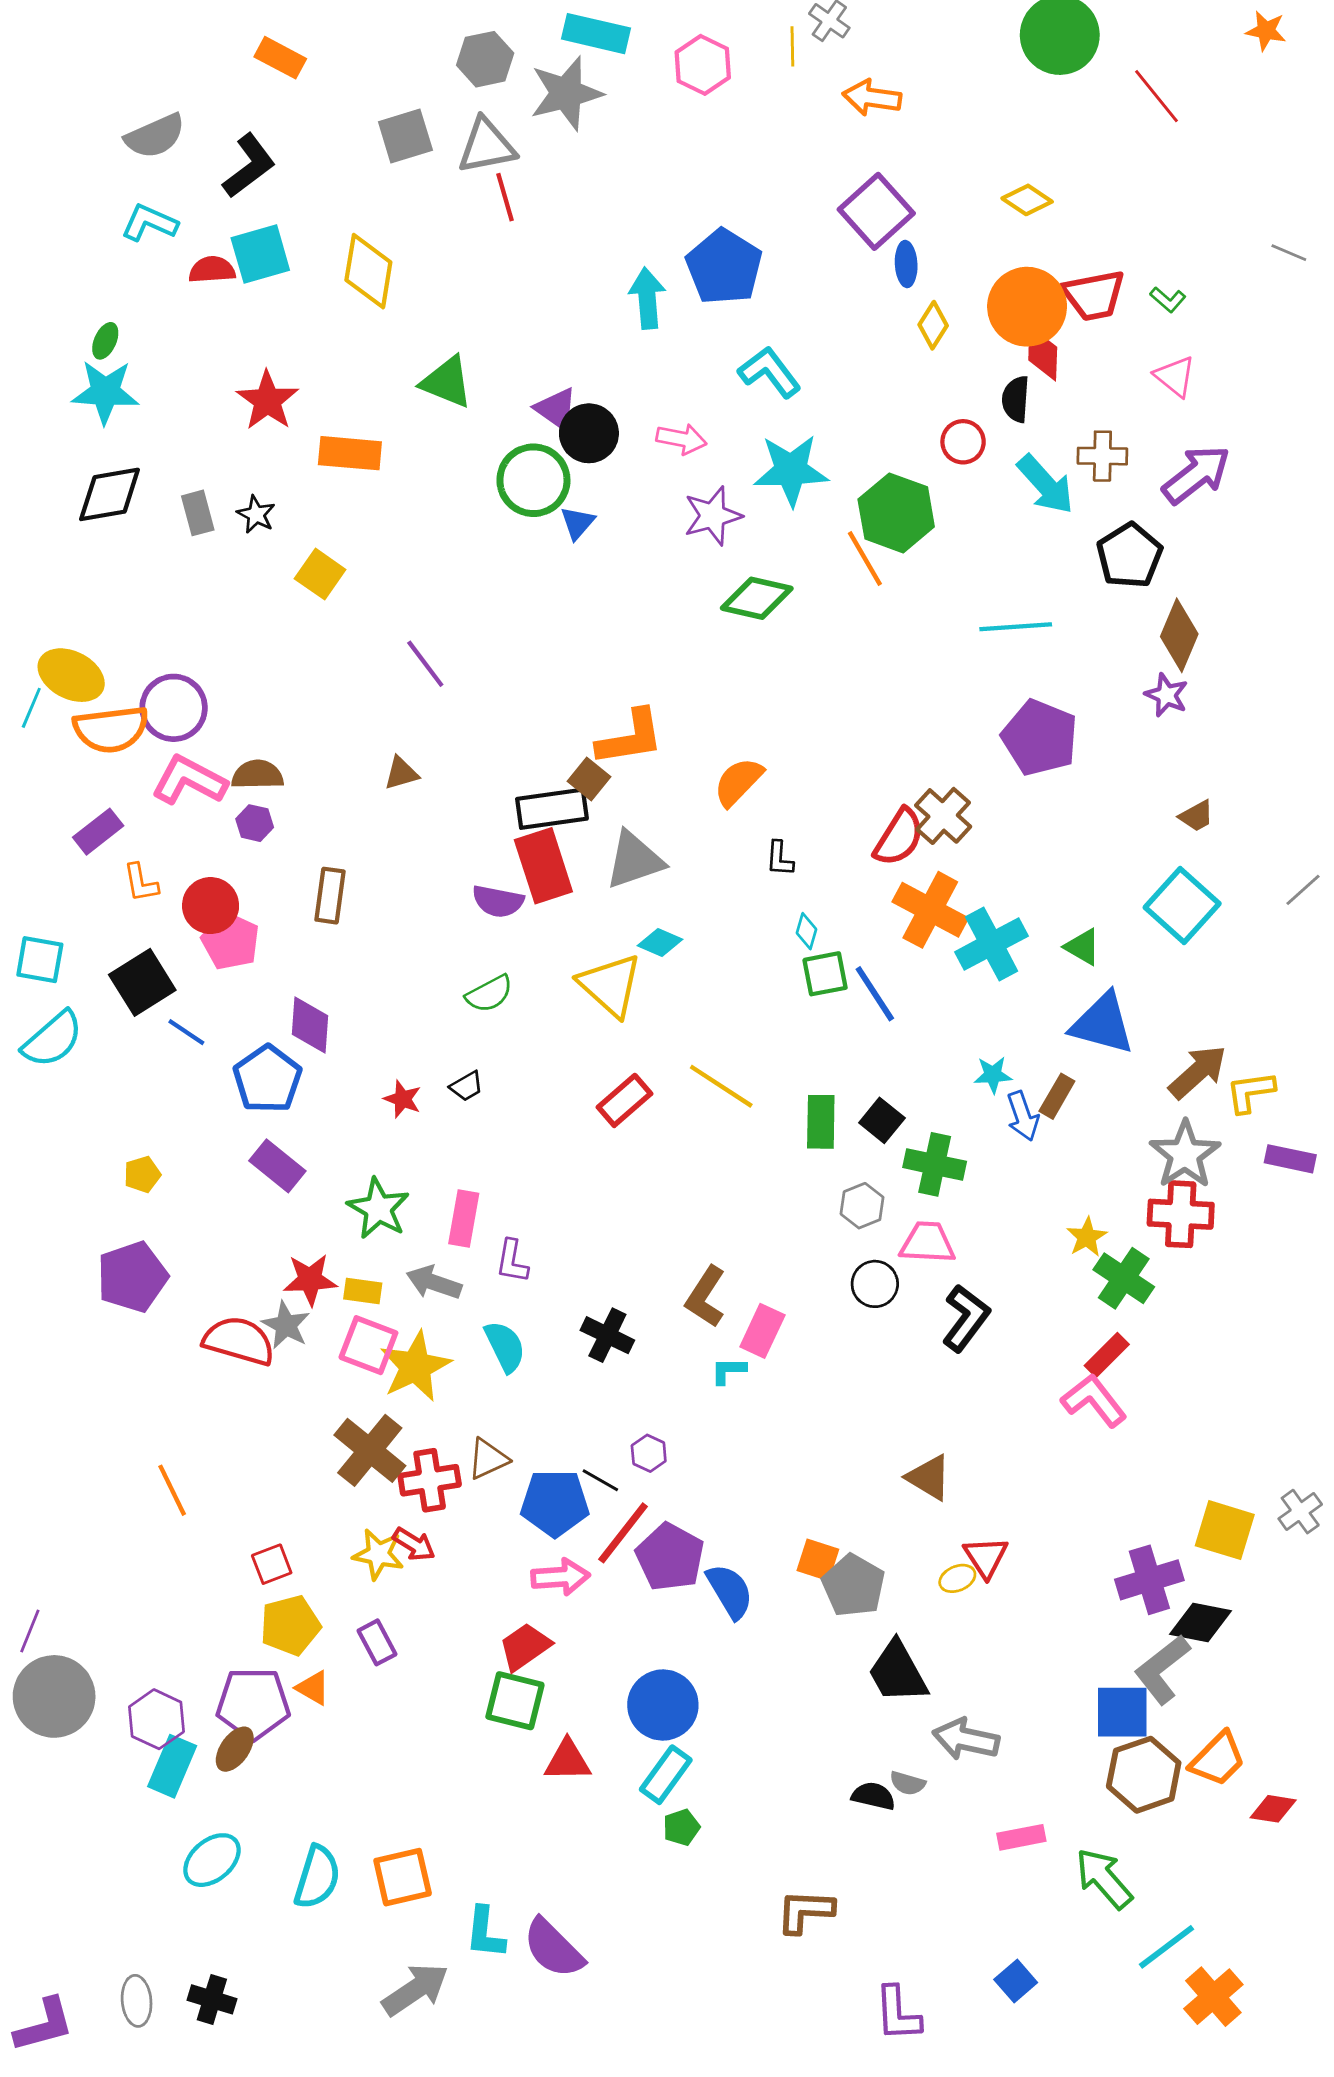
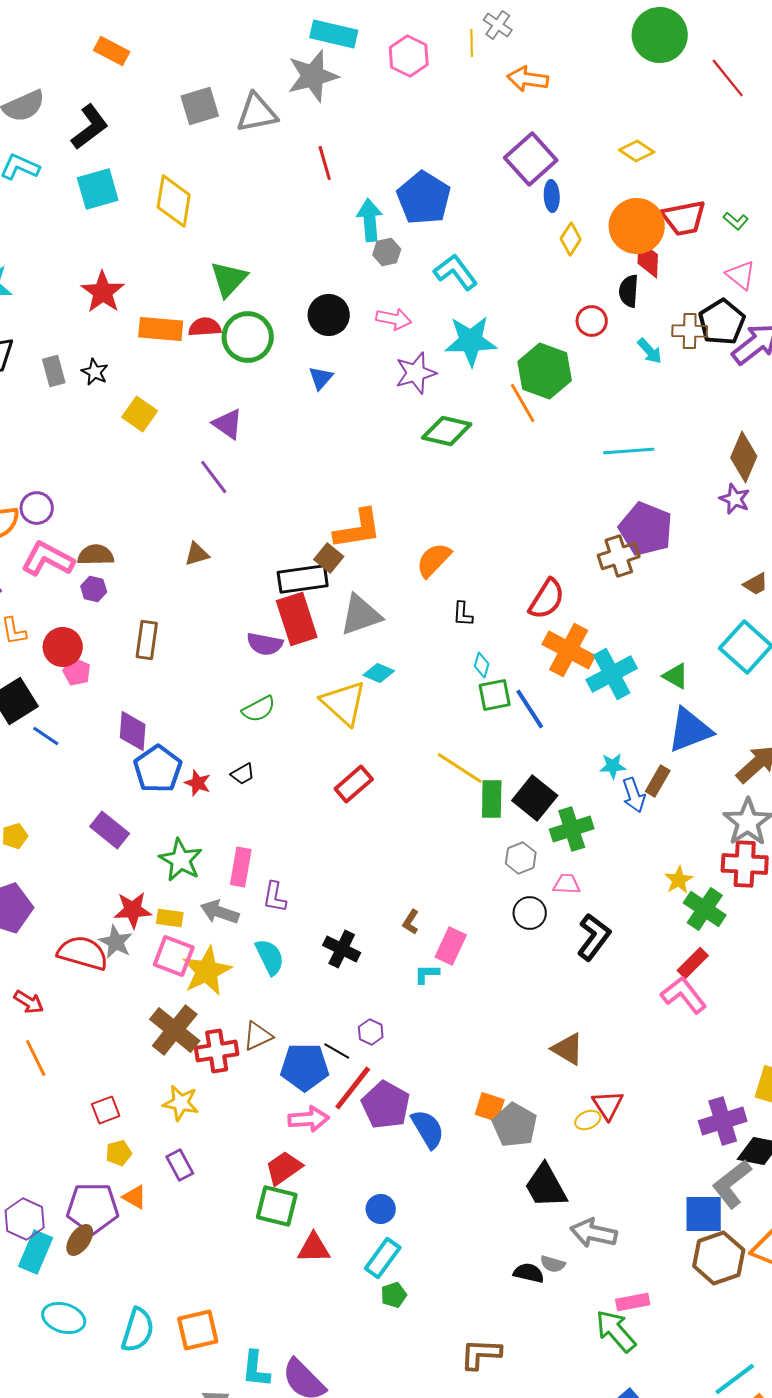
gray hexagon: (485, 59) -> (387, 252), moved, size x0.7
red line: (505, 197) -> (325, 163), moved
red semicircle: (212, 270) -> (205, 327), moved
green triangle: (447, 382) -> (229, 279), turned 51
purple triangle: (556, 409) -> (228, 424), moved
green circle: (533, 480) -> (248, 337), moved
cyan arrow: (1046, 484) -> (650, 351), size x0.6
black pentagon: (1129, 556) -> (722, 322), moved
purple circle: (174, 708) -> (37, 508), size x0.7
brown cross: (943, 816) -> (619, 556), moved, turned 30
pink pentagon: (230, 941) -> (77, 672), size x0.7
blue triangle: (1102, 1024) -> (690, 730), turned -36
blue pentagon: (267, 1079) -> (158, 769), moved
yellow line: (721, 1086) -> (460, 768), moved
black square: (882, 1120) -> (535, 798), size x1.4
green cross: (935, 1164) -> (572, 829), turned -30
pink trapezoid: (927, 1243) -> (567, 884), size x0.7
brown L-shape: (706, 1297) -> (411, 922), size x0.6
red arrow: (414, 1544) -> (29, 1002), moved
yellow pentagon: (290, 1625) -> (119, 1153), size x0.6
blue circle: (663, 1705) -> (381, 1209), size x0.6
cyan ellipse: (212, 1860) -> (64, 1318), turned 57
green arrow: (1104, 1879) -> (616, 1331), moved

